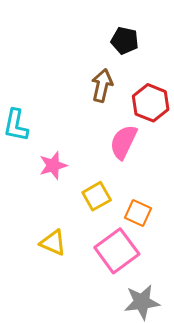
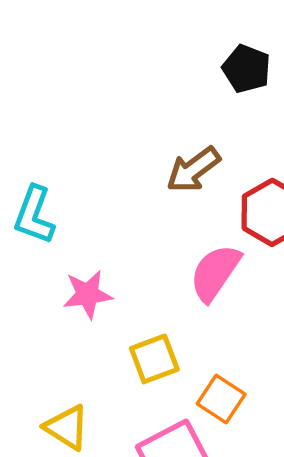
black pentagon: (125, 41) -> (247, 69), moved
brown arrow: (102, 85) -> (193, 170), turned -148

